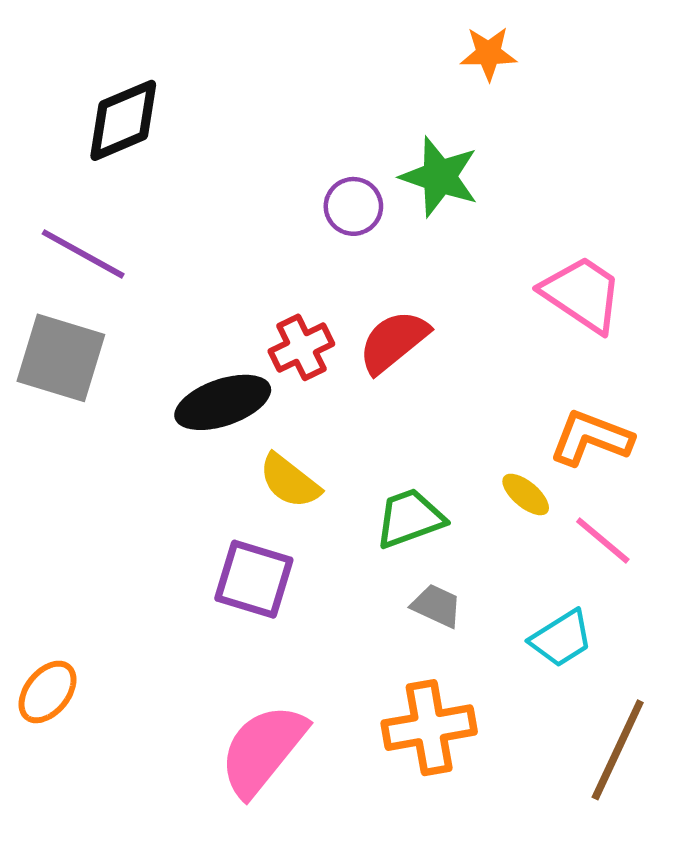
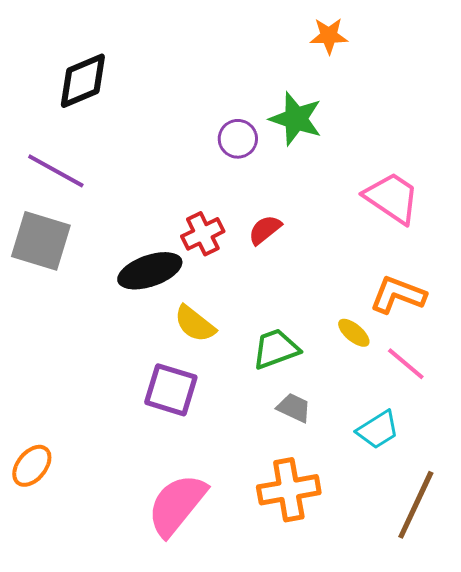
red semicircle: (393, 342) -> (265, 230), size x0.7

